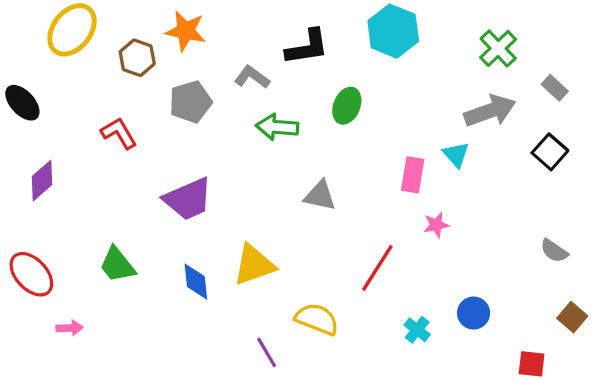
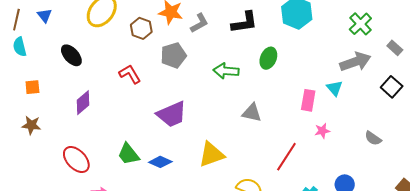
gray L-shape: (252, 77) -> (199, 23), moved, turned 115
gray semicircle: (554, 251) -> (373, 138), moved
blue diamond: (196, 282) -> (160, 162), moved, turned -60

